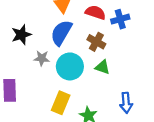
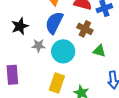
green triangle: (103, 67) -> (99, 51), moved

